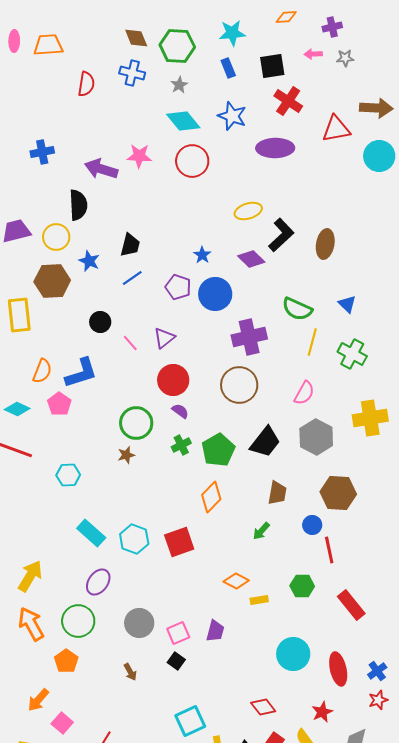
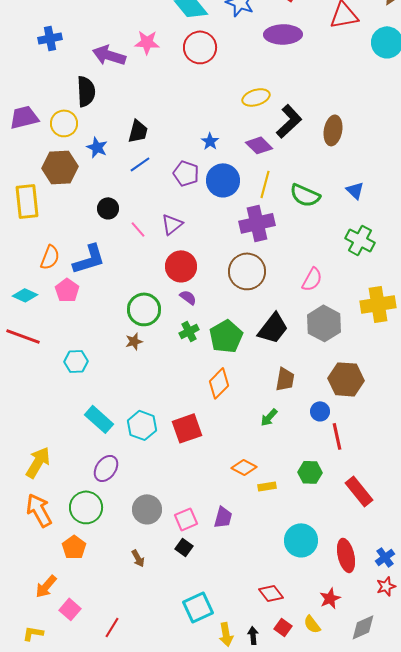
yellow line: (312, 342) -> (265, 184), moved

